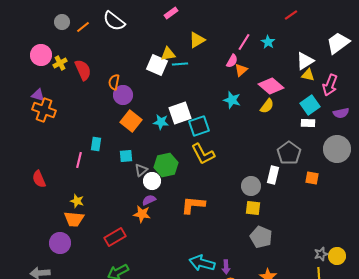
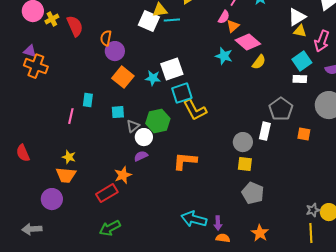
pink diamond: (271, 86) -> (248, 42), moved
cyan square: (199, 126) -> (182, 93), moved
red semicircle: (39, 179) -> (23, 153), moved
orange star: (142, 214) -> (123, 175), moved, turned -30

